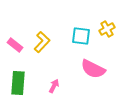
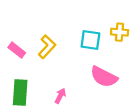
yellow cross: (107, 29) -> (119, 32), turned 35

